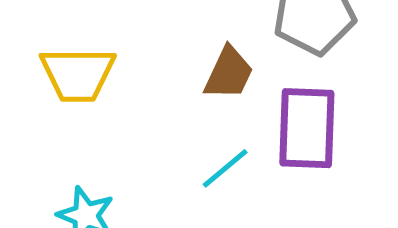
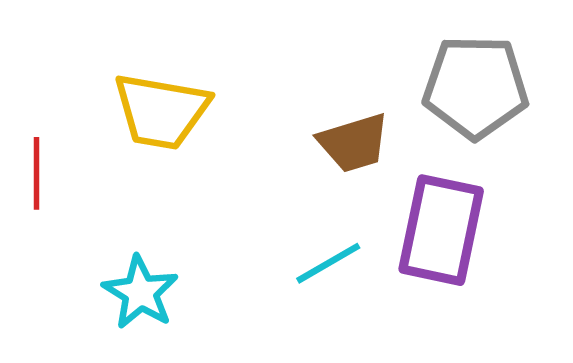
brown trapezoid: (229, 73) -> (354, 143), turned 38

